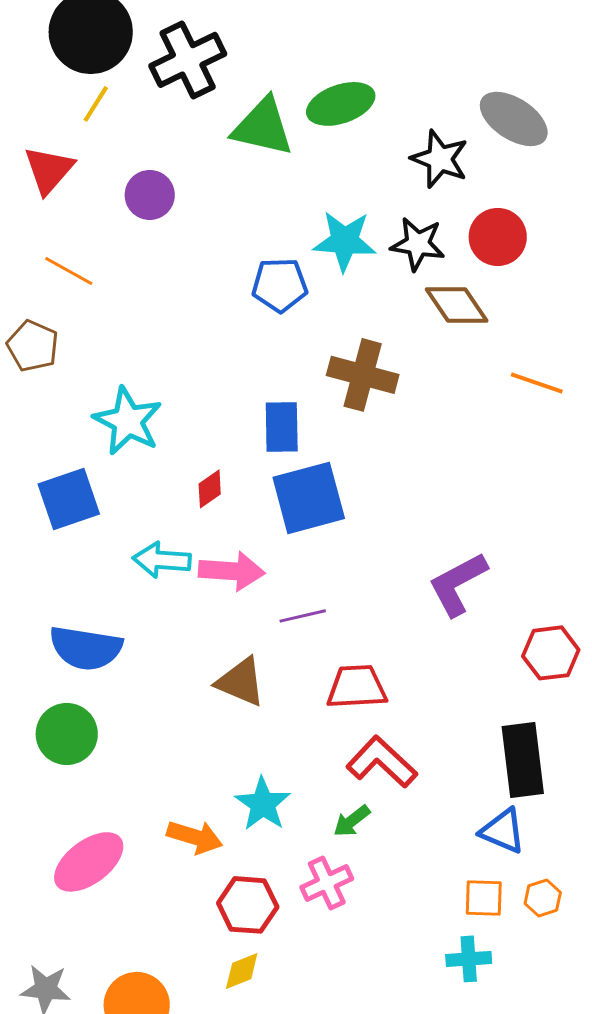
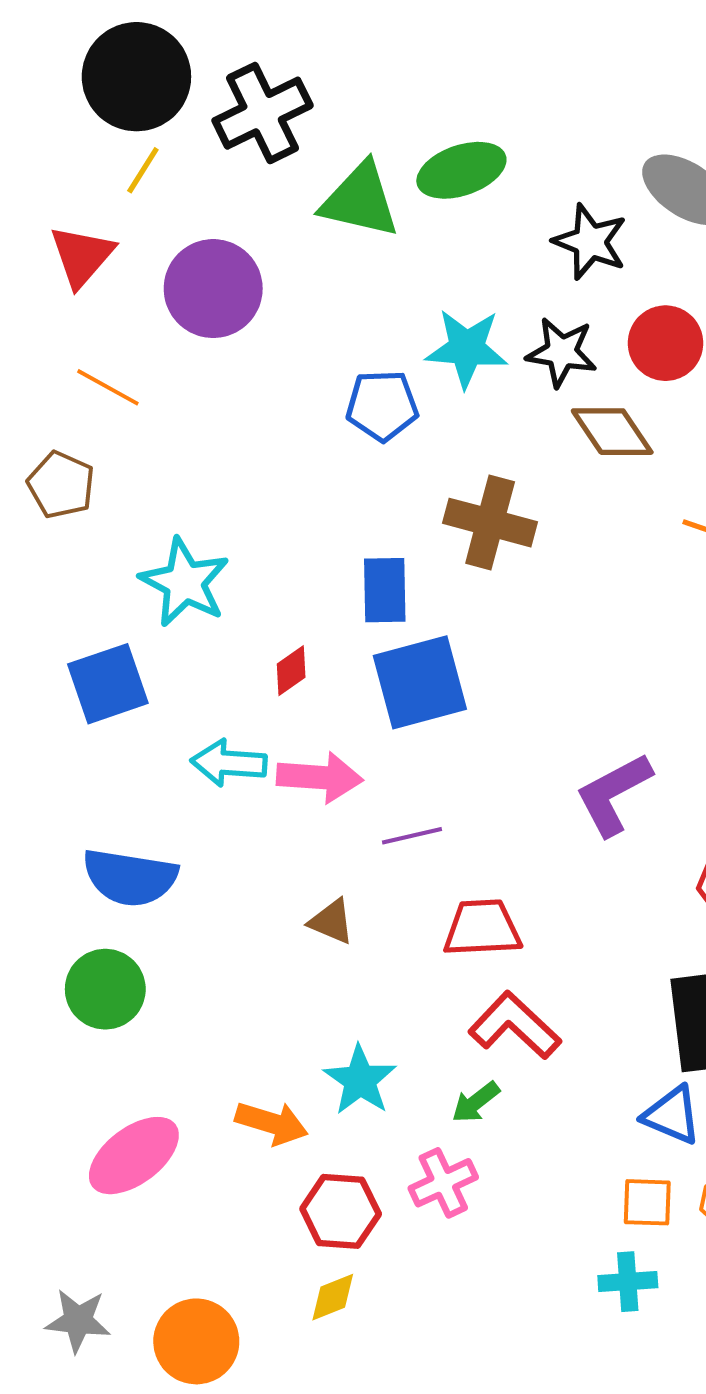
purple circle: (150, 195) -> (213, 289), size x1.5
brown triangle: (241, 682) -> (331, 922), size x0.7

